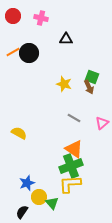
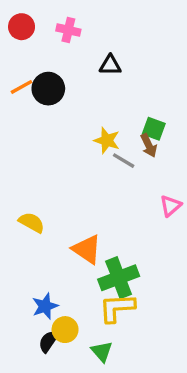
gray line: (74, 118) -> (124, 161), moved
orange triangle: (74, 149) -> (87, 249), moved
green triangle: (52, 203) -> (102, 351), moved
black semicircle: (22, 212) -> (48, 341), moved

